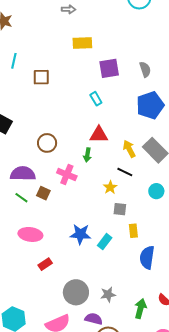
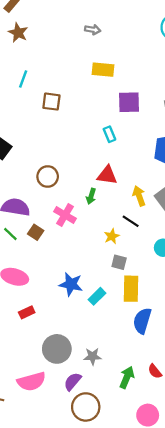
yellow rectangle: (133, 231) -> (131, 289), size x1.6
purple semicircle: (94, 319) -> (73, 382), turned -72

